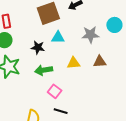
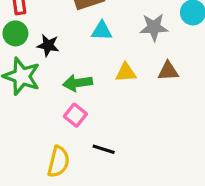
black star: (38, 47) -> (48, 45), moved
pink square: (55, 91) -> (75, 115), moved

